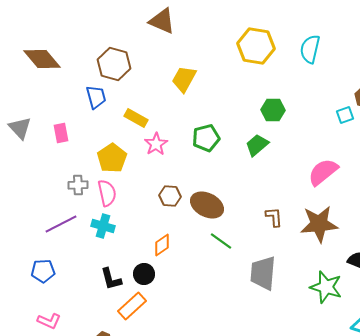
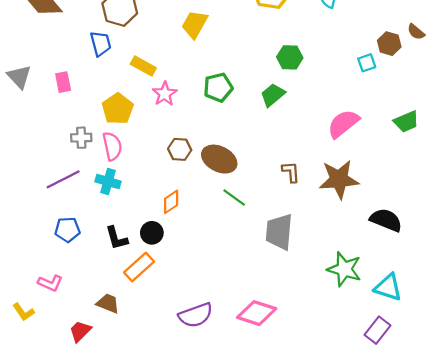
blue pentagon: (43, 271) -> (67, 230), moved
green star: (326, 287) -> (344, 269), moved

